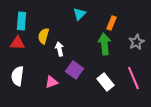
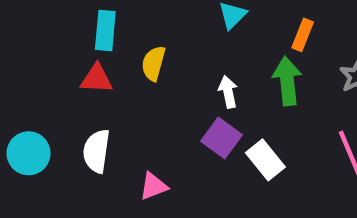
white arrow: (59, 49) -> (228, 92), moved
pink triangle: (51, 82) -> (154, 186), moved
white rectangle: (105, 82) -> (265, 160), moved

